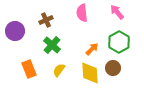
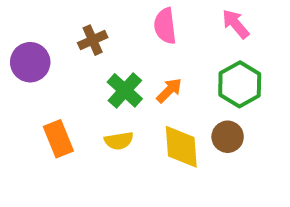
green cross: (52, 45) -> (125, 90), moved
orange arrow: (92, 49) -> (169, 90), moved
yellow semicircle: (59, 70) -> (119, 141), turned -136

